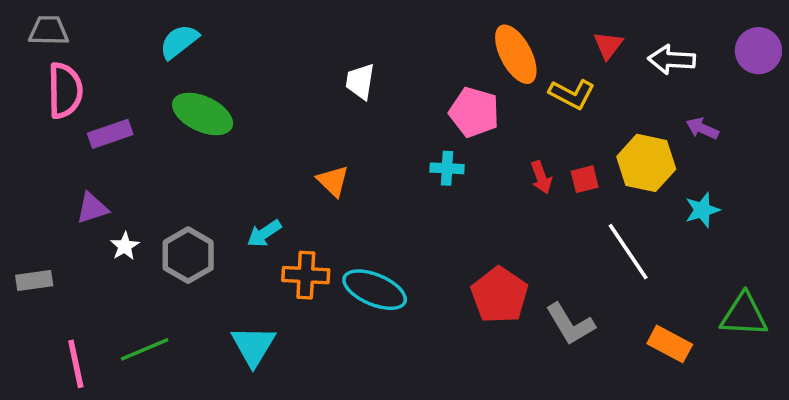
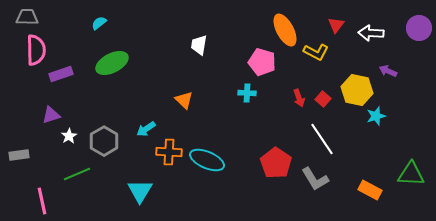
cyan semicircle: (179, 42) -> (99, 23), size x0.7
green ellipse: (203, 114) -> (112, 63), turned -52
red square: (585, 179) -> (323, 99), turned -35
cyan star: (702, 210) -> (376, 116), moved
white line: (628, 252) -> (322, 139), moved
green line: (145, 349) -> (77, 174), moved

